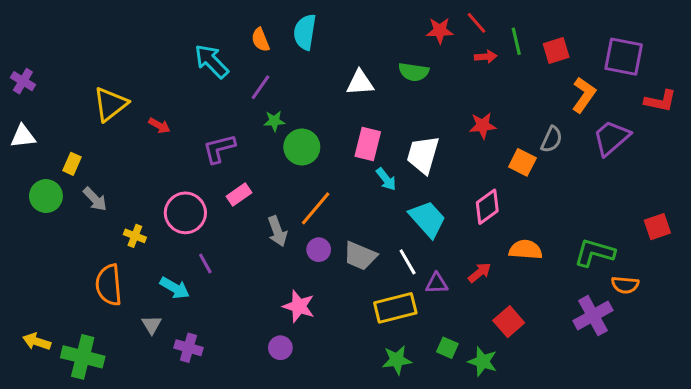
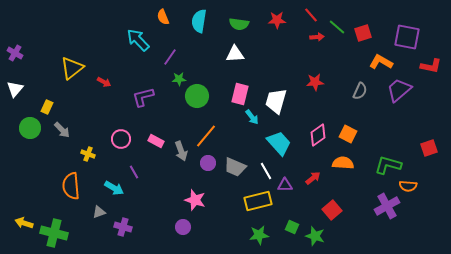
red star: (440, 31) -> (277, 20), moved
orange semicircle: (260, 40) -> (163, 17), moved
green line: (516, 41) -> (337, 27), turned -36
green semicircle: (414, 72) -> (239, 24), moved
orange L-shape: (584, 95) -> (381, 62), turned -95
white triangle: (23, 136) -> (15, 89), turned -42
orange square: (522, 162) -> (348, 134), moved
pink rectangle: (239, 194) -> (156, 141), moved, turned 63
pink circle: (185, 213) -> (121, 139), size x0.7
gray triangle: (152, 325) -> (99, 212), turned 40

